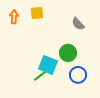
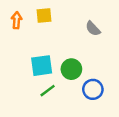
green circle: (68, 53) -> (71, 69), moved
cyan square: (48, 65) -> (42, 66), moved, turned -30

